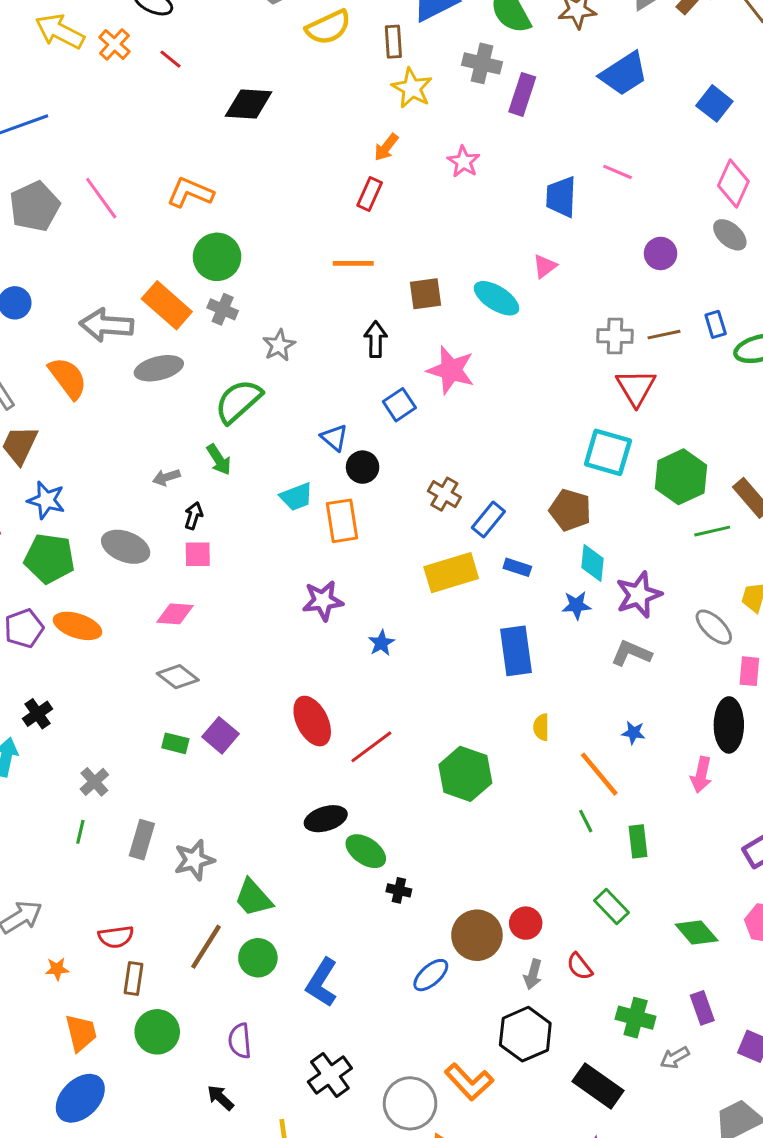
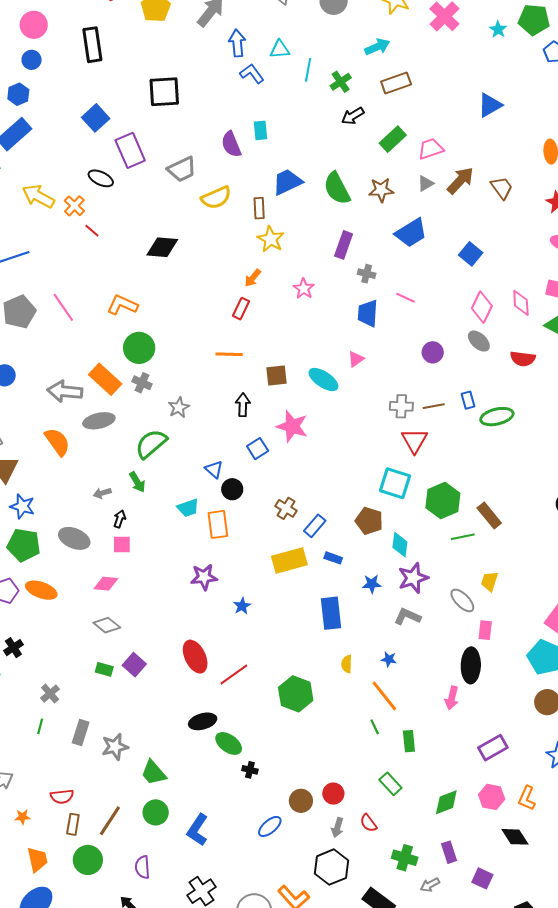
red line: (170, 59) -> (92, 231), moved
gray cross: (482, 63) -> (367, 274), moved, size x0.7
orange semicircle: (68, 378) -> (57, 442), moved
cyan diamond: (592, 563) -> (400, 545), moved
blue star: (633, 733) -> (389, 659), moved
green diamond: (697, 932) -> (446, 802), turned -72
brown circle: (477, 935) -> (301, 801), size x0.7
brown line: (206, 947) -> (110, 821), moved

